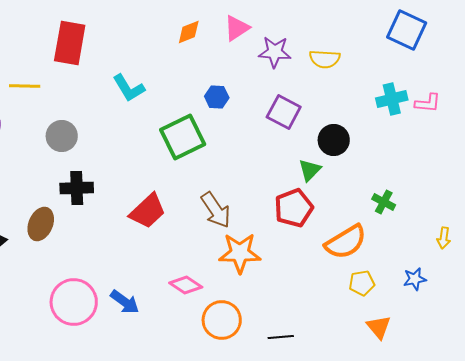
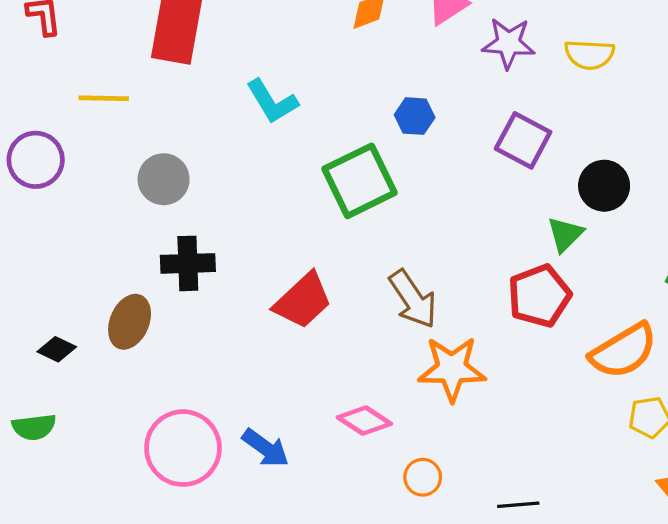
orange circle: (222, 320) -> (423, 477), size x0.6

